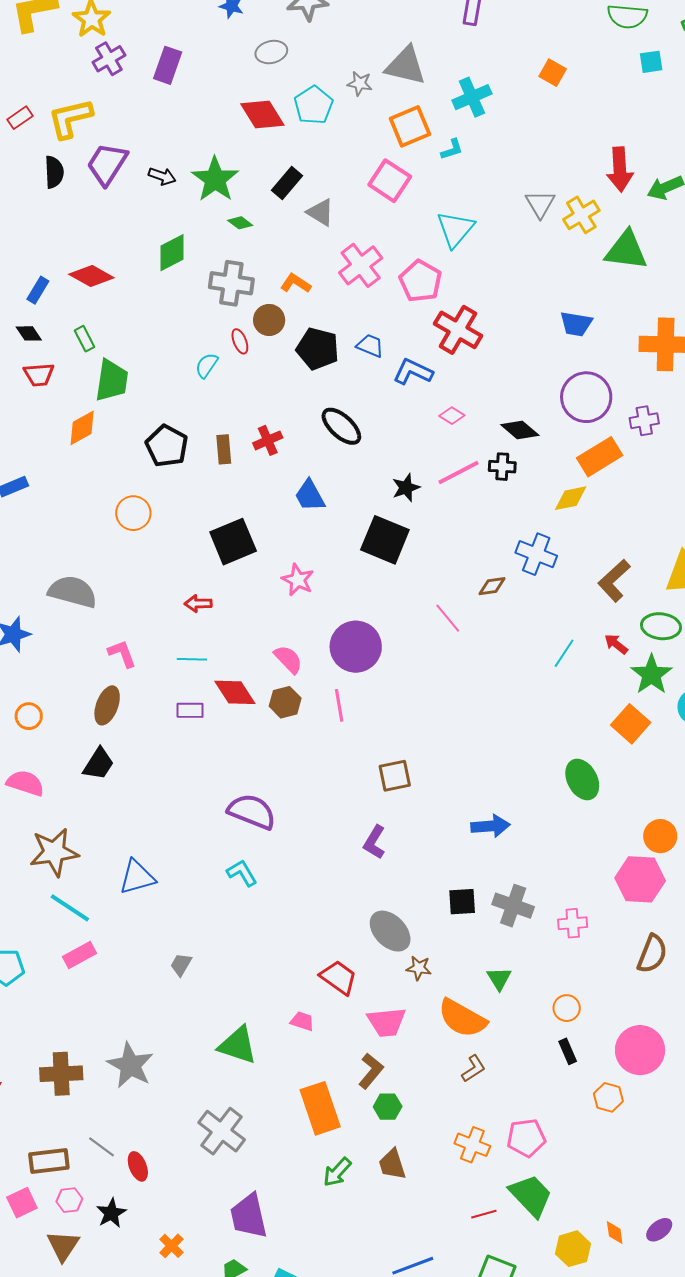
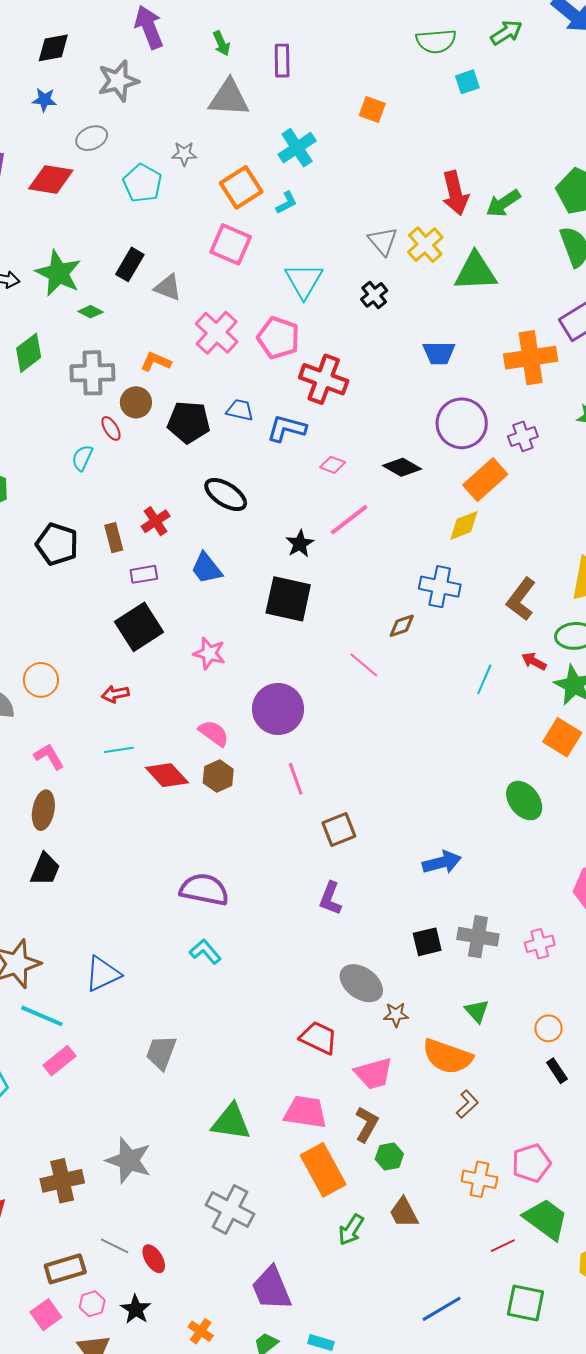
gray triangle: (406, 66) -> (229, 98), moved
red diamond: (262, 114) -> (51, 179), moved, turned -39
black cross: (502, 467) -> (374, 295), moved, turned -32
orange circle: (133, 513) -> (41, 680), moved
pink line: (339, 705) -> (296, 779), moved
purple rectangle: (190, 710) -> (144, 574), moved
gray trapezoid: (181, 965) -> (161, 1052), size x1.5
pink trapezoid: (302, 1021) -> (305, 1112), moved, size x1.8

